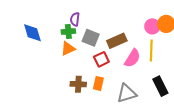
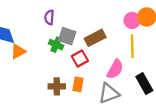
green cross: (68, 32) -> (56, 45), moved, turned 32
orange triangle: (68, 49) -> (18, 51), moved
pink semicircle: (132, 58) -> (115, 69), moved

